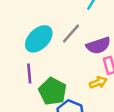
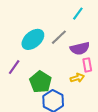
purple line: (29, 74) -> (14, 67), moved, turned 35

